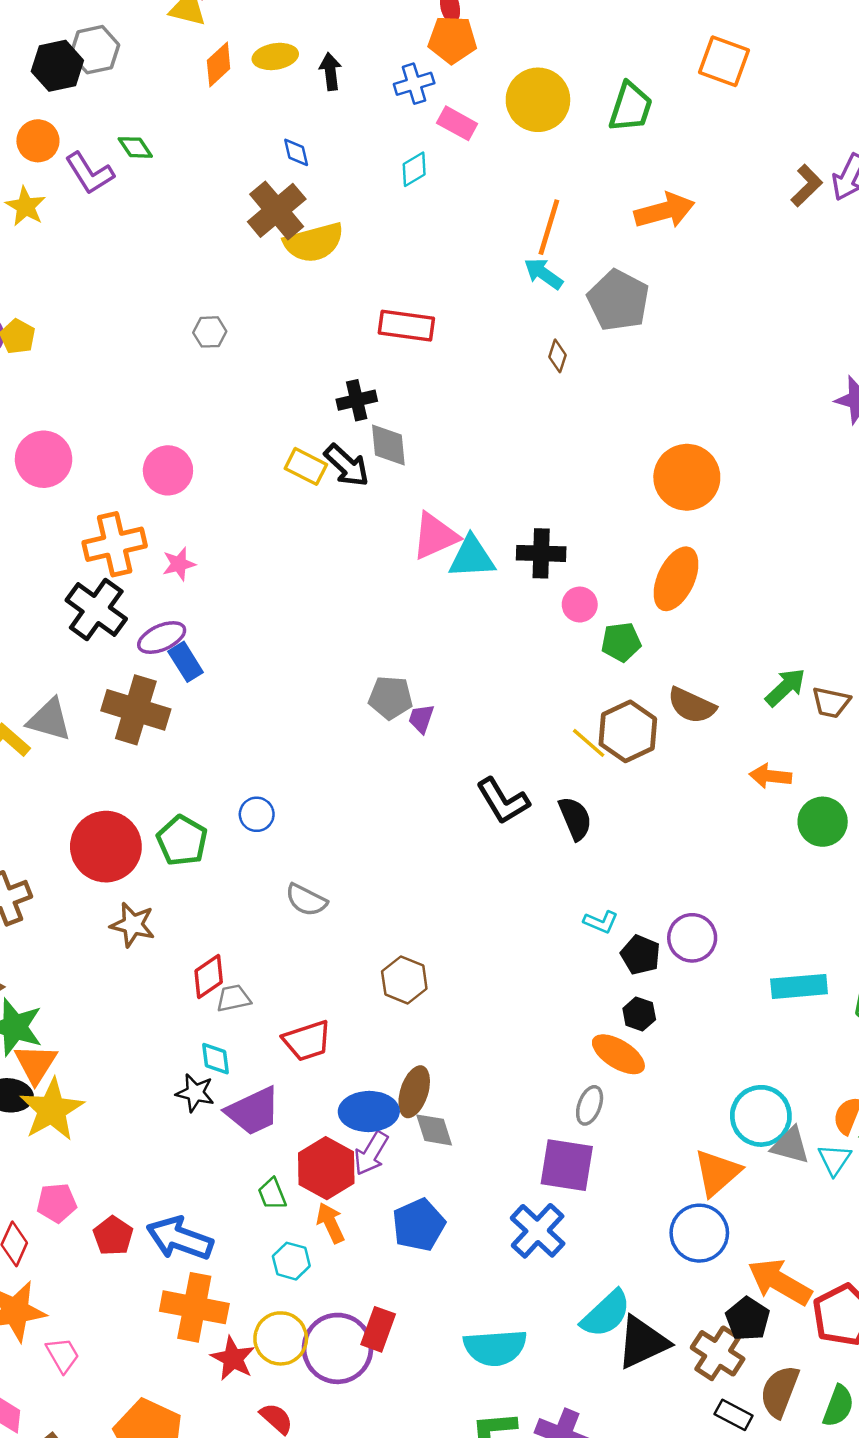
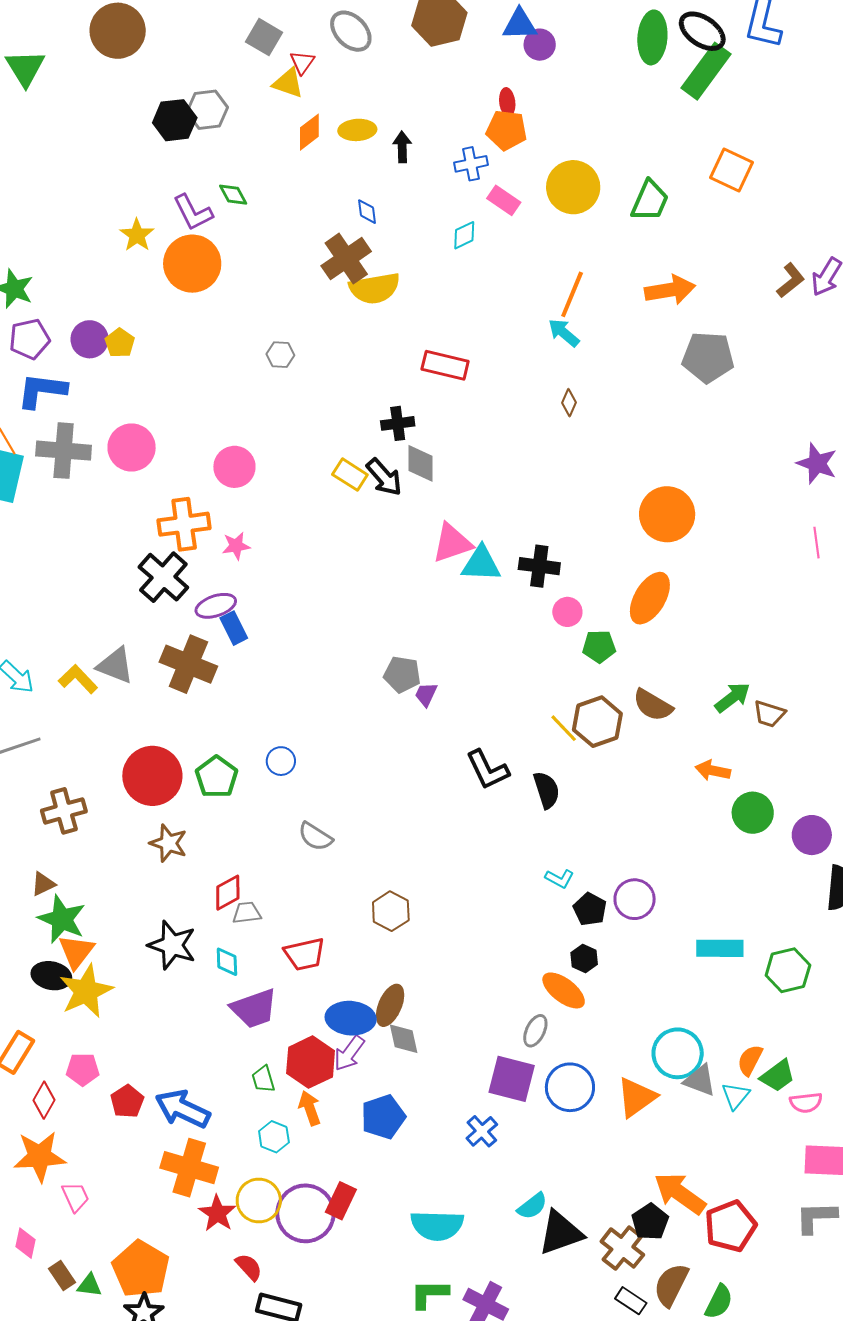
orange circle: (38, 141) -> (192, 264), moved, size x1.6
gray pentagon: (618, 300) -> (708, 357), moved, turned -30
black star: (195, 1093) -> (172, 945), moved, size x1.5
blue cross: (538, 1231) -> (482, 1131), size x0.7
blue circle: (699, 1233) -> (570, 1087), moved
cyan semicircle: (606, 1314) -> (532, 1206), size x0.7

